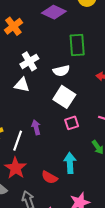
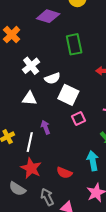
white semicircle: (61, 71) -> (52, 78), moved
white triangle: (22, 85) -> (29, 98), moved
cyan arrow: (70, 163) -> (93, 161), moved

